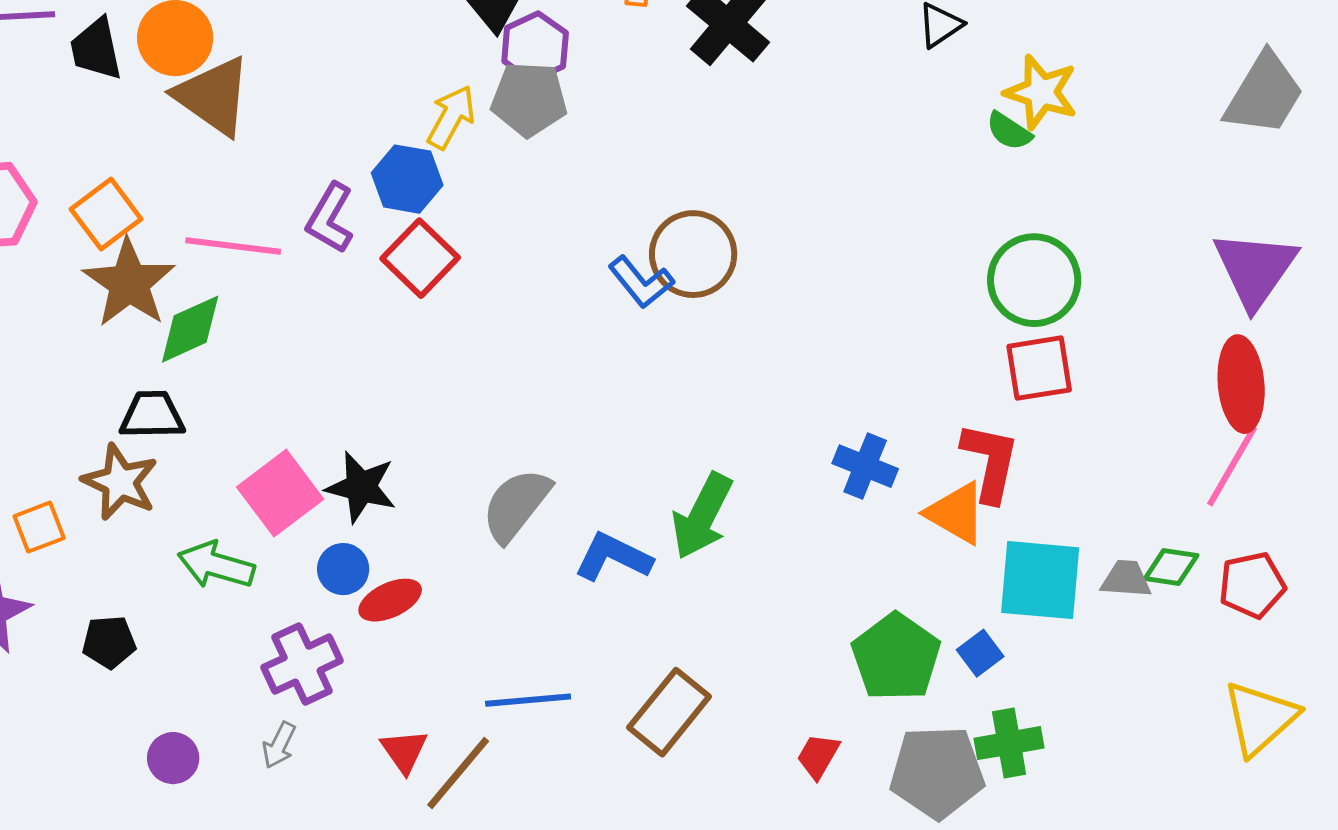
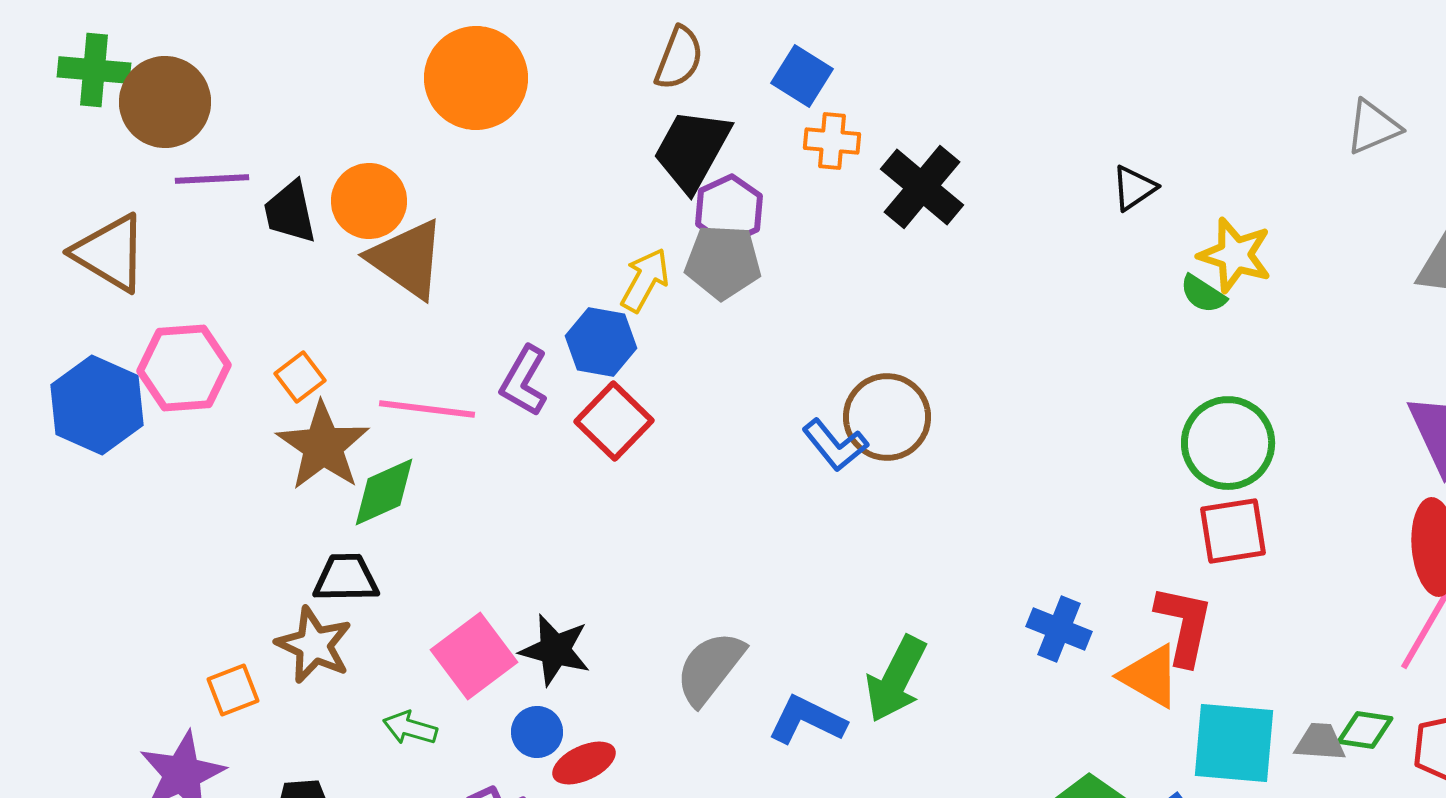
orange square: (106, 214) -> (300, 377), size x0.7
green arrow: (216, 565) -> (410, 728), size x0.7

